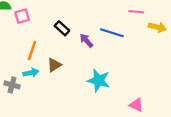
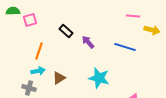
blue line: (112, 33) -> (125, 47), moved
brown triangle: (54, 65) -> (59, 78), moved
gray cross: (12, 85) -> (29, 88), moved

